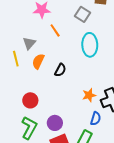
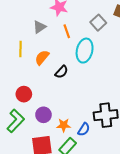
gray triangle: (29, 43) -> (39, 27), moved
cyan ellipse: (90, 45) -> (85, 51), moved
orange star: (89, 95) -> (64, 125), moved
purple circle: (55, 123) -> (43, 115), moved

